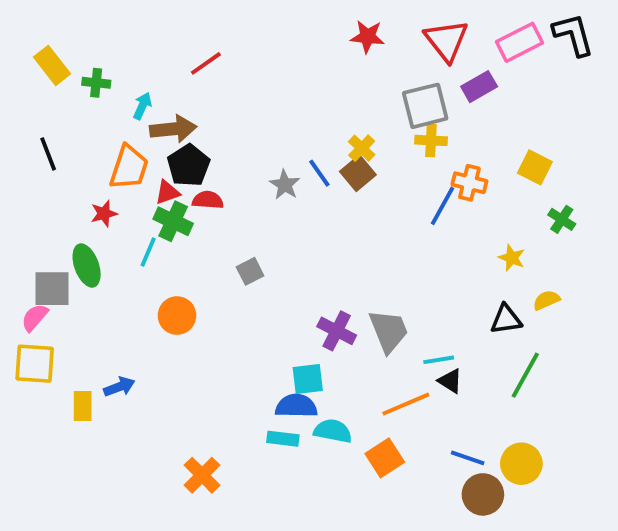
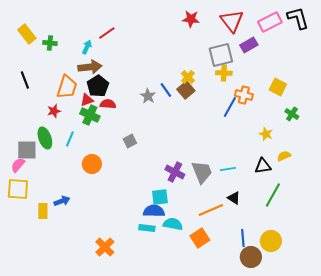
cyan arrow: (142, 106) -> (87, 47), moved
cyan line: (148, 252) -> (70, 139), moved
cyan line: (439, 360) -> (228, 169), moved
blue line: (468, 458) -> (243, 238), turned 66

